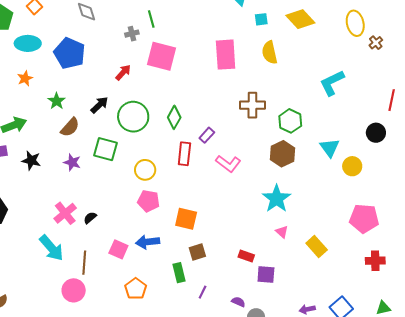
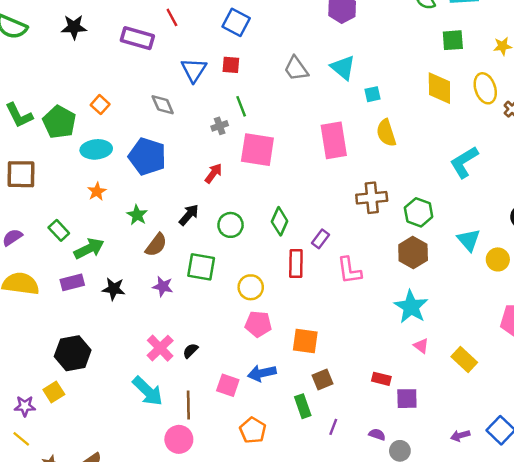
yellow diamond: (300, 19) -> (439, 88), moved, turned 48
green circle: (133, 117) -> (231, 225), size x0.7
pink L-shape: (228, 164) -> (349, 270), turned 50

